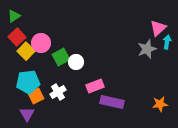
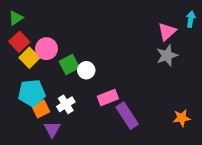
pink triangle: (158, 28) -> (167, 32), moved
cyan arrow: (167, 42) -> (191, 19), moved
purple rectangle: (112, 102) -> (127, 116), turned 45
purple triangle: (27, 114) -> (52, 129), moved

